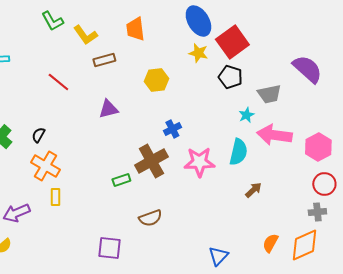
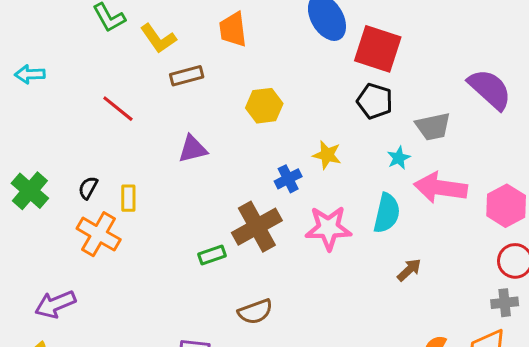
red square: (232, 42) -> (378, 49), turned -36
yellow star: (198, 53) -> (327, 155), moved
yellow rectangle: (55, 197) -> (128, 198), moved

